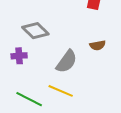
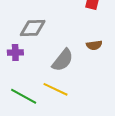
gray diamond: (35, 31) -> (33, 28), turned -48

